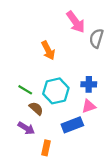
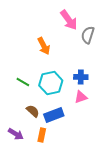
brown semicircle: (36, 108) -> (33, 111), moved
blue rectangle: (72, 125) -> (54, 115), moved
purple arrow: (26, 128) -> (16, 134), moved

